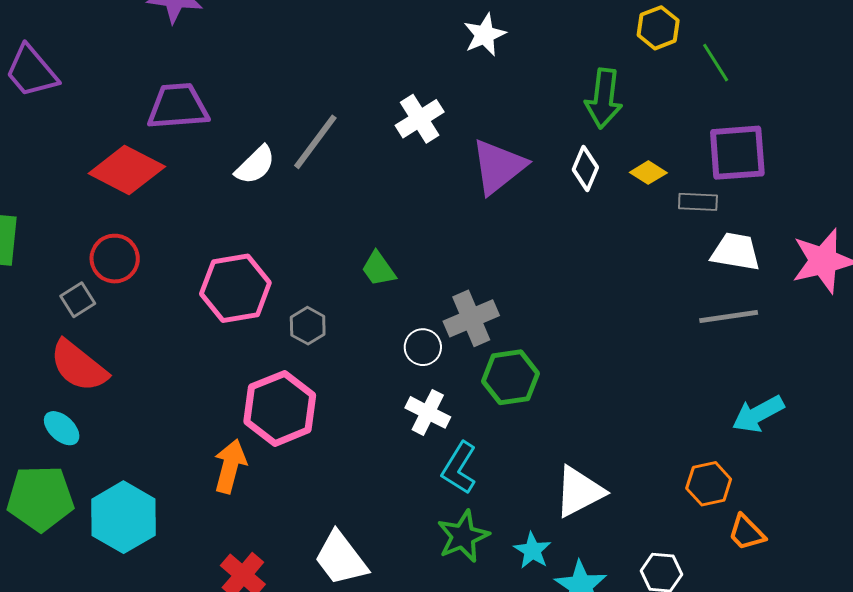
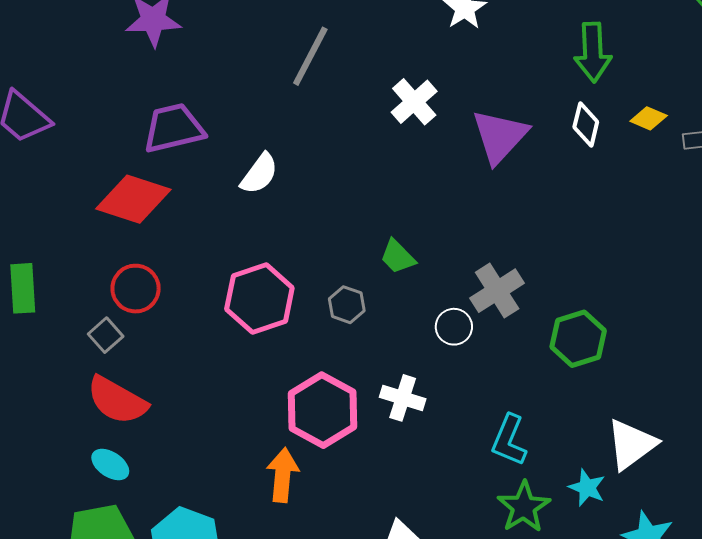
gray line: (315, 142) -> (310, 56), moved
gray hexagon: (308, 326) -> (347, 305), moved
green hexagon: (511, 377) -> (578, 339), moved
white cross: (428, 412) -> (403, 398), moved
cyan star: (532, 551) -> (587, 488), moved

